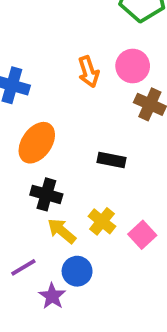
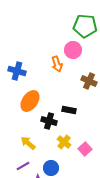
pink circle: (133, 66) -> (73, 50), moved
black cross: (46, 194) -> (49, 121), moved
yellow arrow: (62, 231) -> (28, 143), moved

